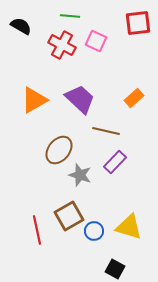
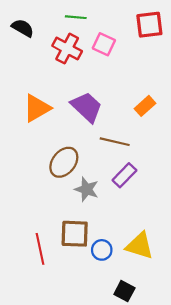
brown square: (69, 216) -> (75, 234), turned 32

